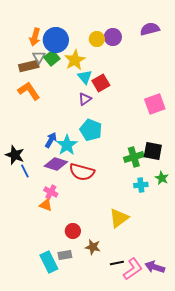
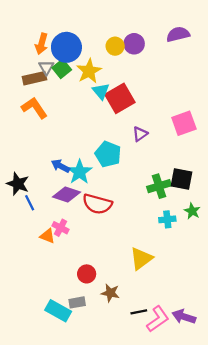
red square: (101, 83) -> (120, 98), size x1.4
purple triangle: (85, 99) -> (140, 134), moved
blue arrow: (51, 140) -> (61, 166), turned -91
orange triangle: (46, 205) -> (47, 236), moved
cyan rectangle: (49, 262) -> (58, 311), turned -35

